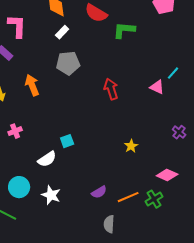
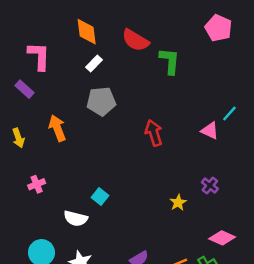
green L-shape: (124, 30) -> (170, 61), turned 90
purple cross: (179, 132) -> (210, 185), moved
cyan square: (67, 141) -> (100, 196), turned -32
white semicircle: (47, 159) -> (76, 218), turned 48

